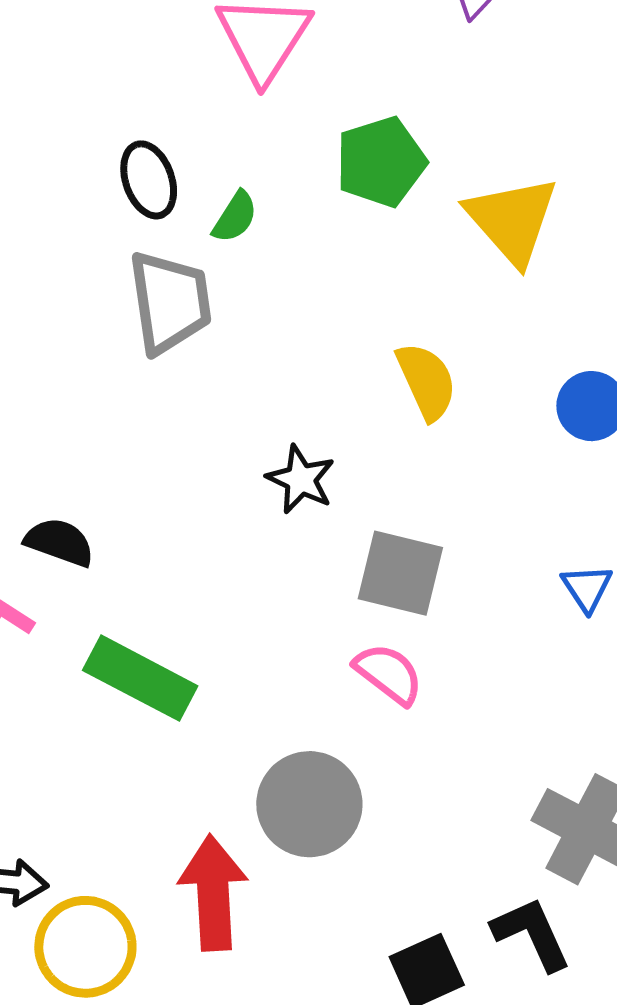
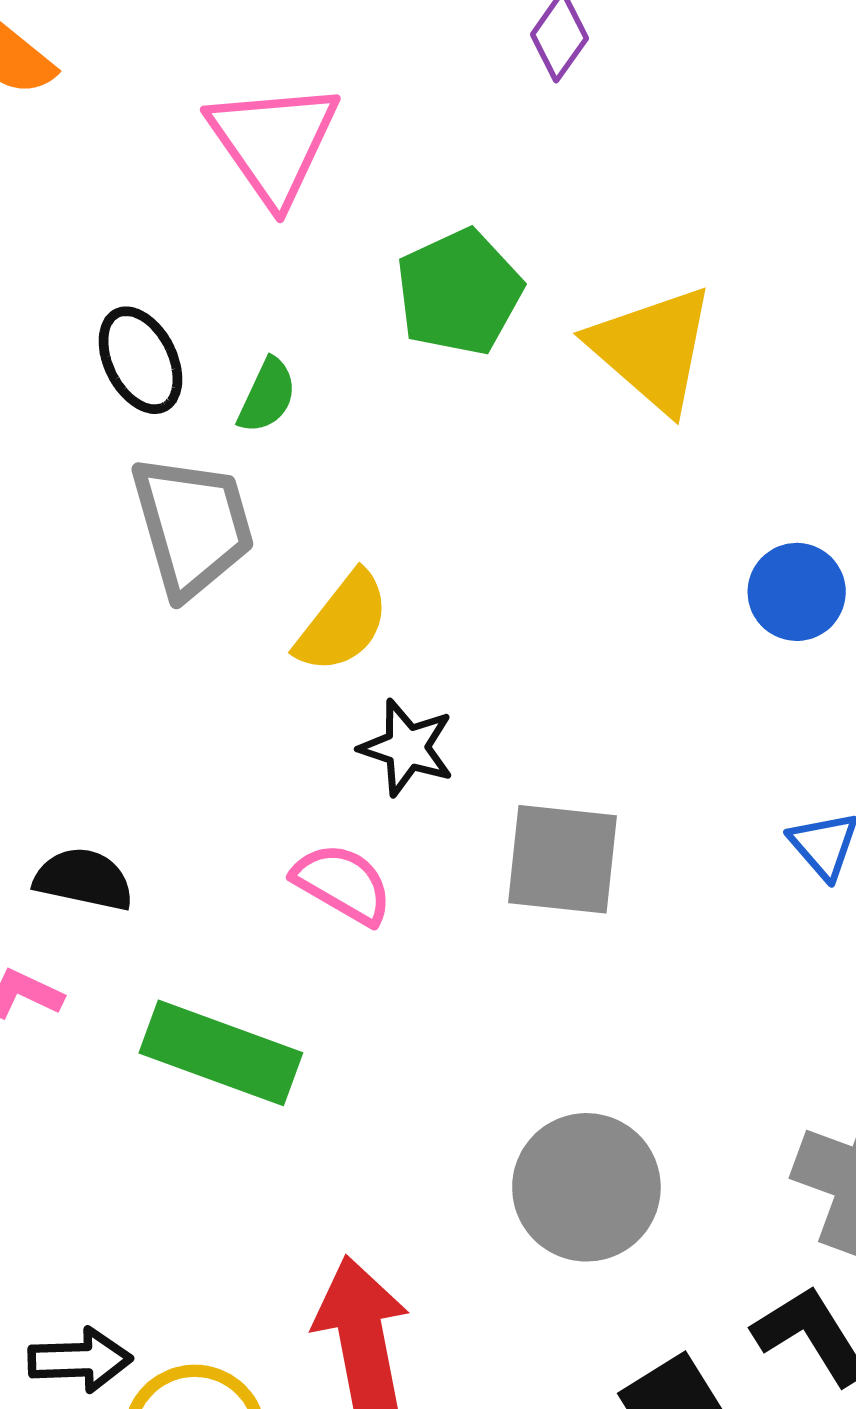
yellow semicircle: (426, 381) -> (343, 622), moved, turned 70
pink semicircle: (389, 674) -> (343, 884), moved
gray circle: (309, 804) -> (586, 1187), moved

